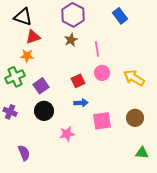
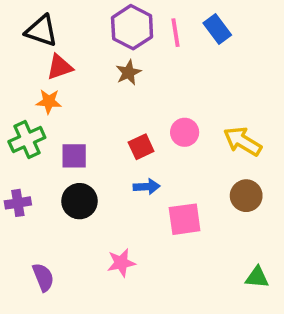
pink line: (97, 49) -> (176, 33), moved
purple square: (41, 86) -> (74, 156), turned 35
purple cross: (10, 112) -> (18, 203), turned -32
brown circle: (135, 118) -> (246, 196), moved
pink star: (67, 134) -> (121, 263), moved

